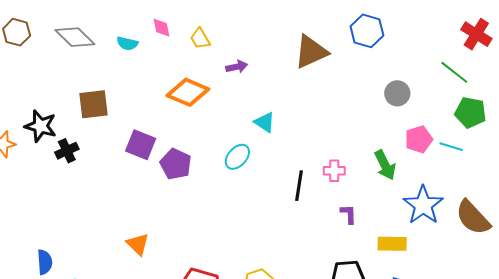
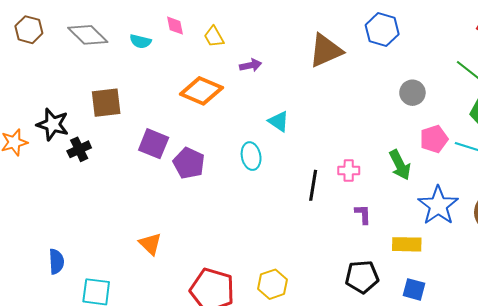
cyan ellipse: (237, 157) -> (251, 156), turned -52

